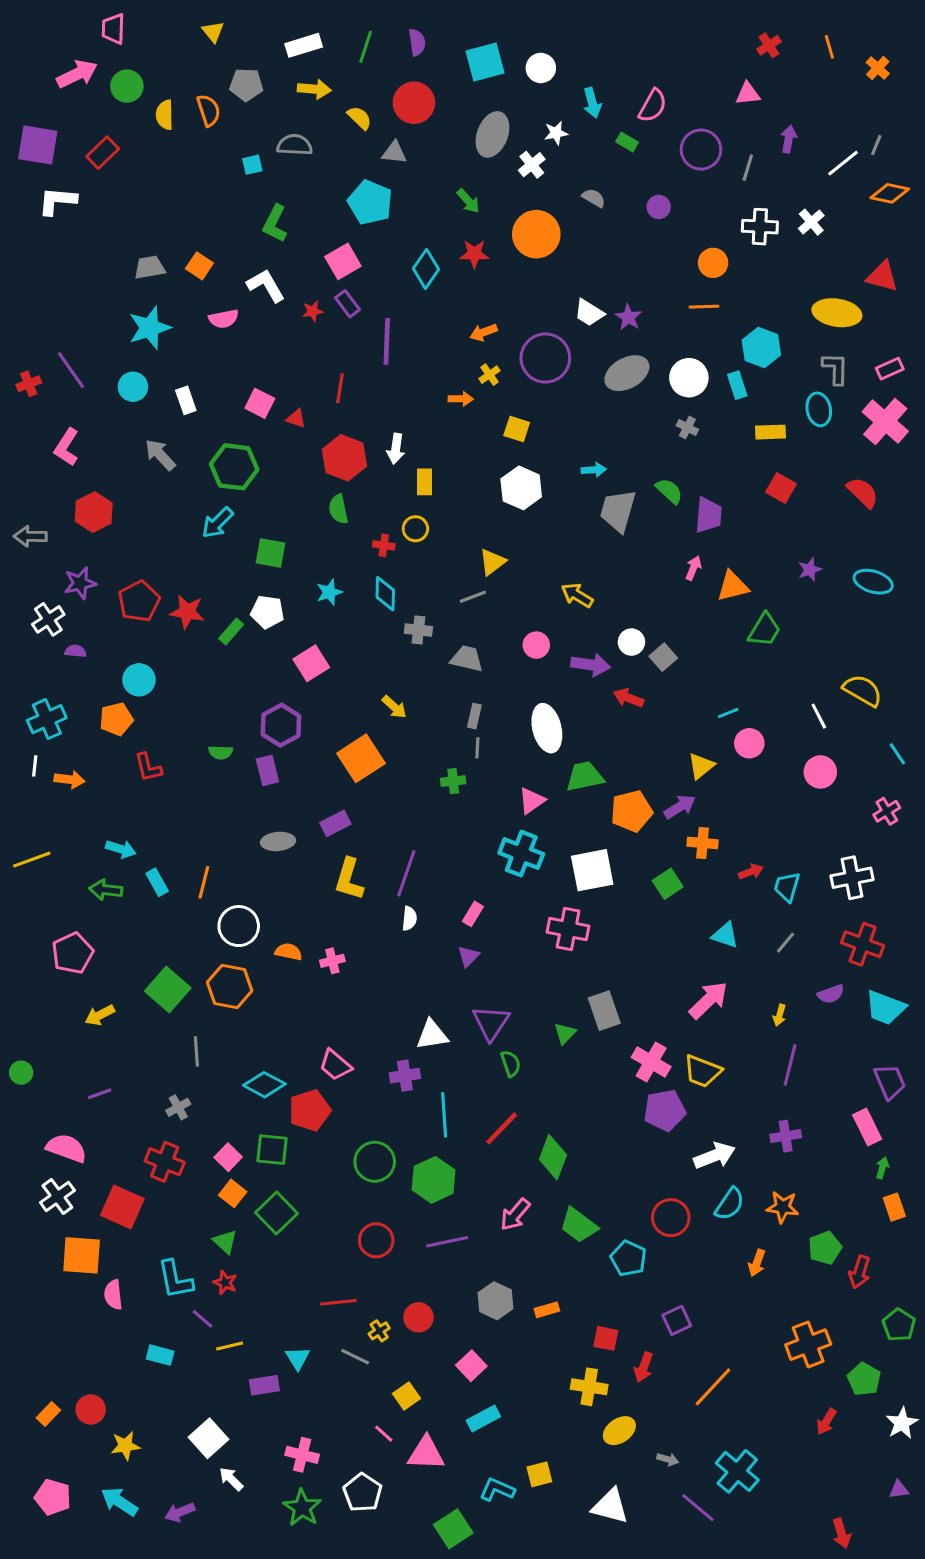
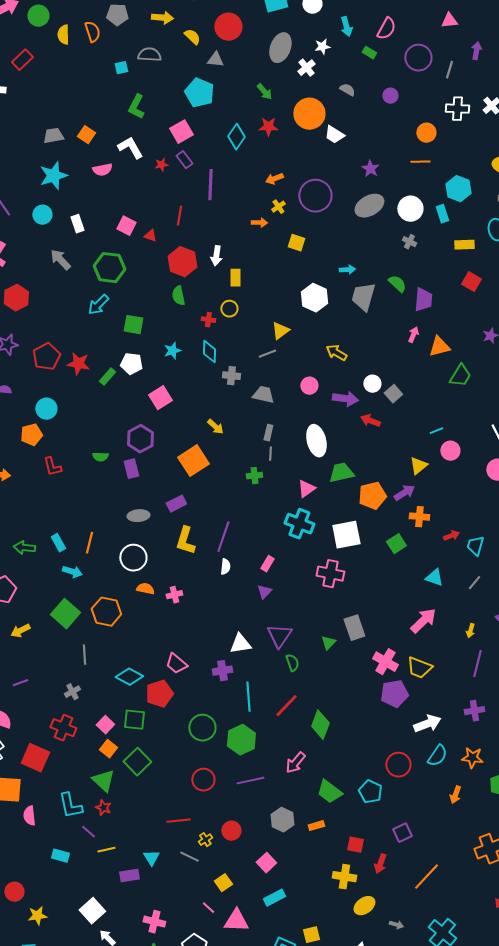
white trapezoid: (589, 313) -> (334, 135), moved
white hexagon: (521, 488) -> (314, 298), moved
cyan arrow: (121, 849) -> (72, 572), moved
white circle: (239, 926) -> (133, 558), moved
green trapezoid: (579, 1225) -> (329, 792), moved
green triangle: (225, 1242) -> (103, 781), size x1.4

